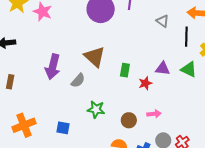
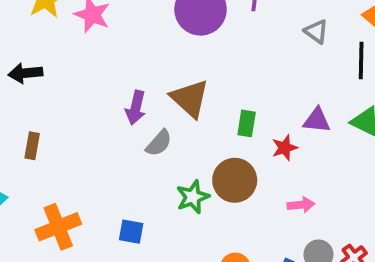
purple arrow: (53, 67) -> (136, 108), moved, size x0.7
green star: (96, 109) -> (193, 197), turned -30
brown circle: (129, 120) -> (235, 180), moved, size x1.5

